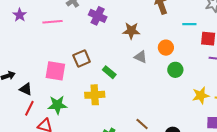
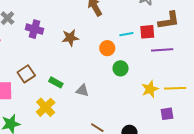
cyan line: (189, 24) -> (126, 34), moved
gray triangle: (141, 57) -> (82, 90), moved
yellow cross: (95, 95) -> (46, 107), turned -30

